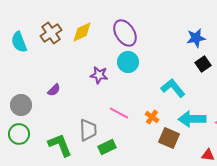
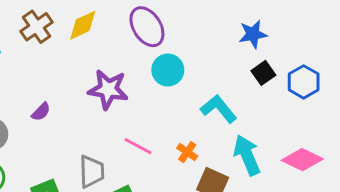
cyan circle: (128, 62) -> (168, 70), moved
purple star: (99, 75) -> (108, 89), size x1.5
cyan arrow: (192, 119) -> (247, 155), turned 68

